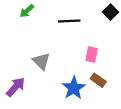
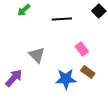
pink rectangle: (92, 54) -> (82, 49), turned -48
blue star: (74, 88) -> (66, 79), turned 30

